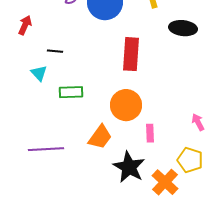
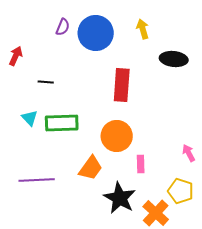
cyan triangle: (39, 73) -> (30, 118), moved
green rectangle: (71, 92) -> (62, 123), size x1.4

